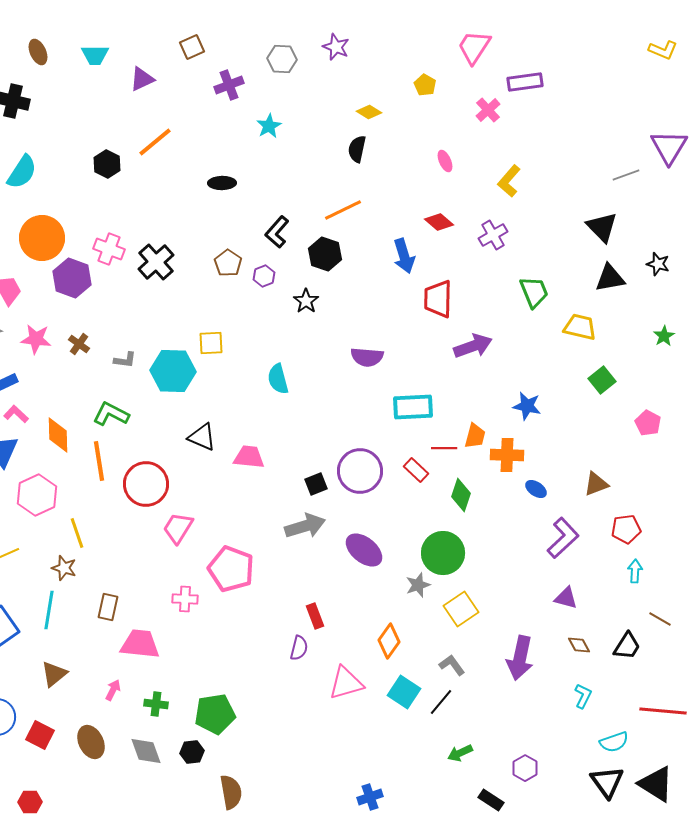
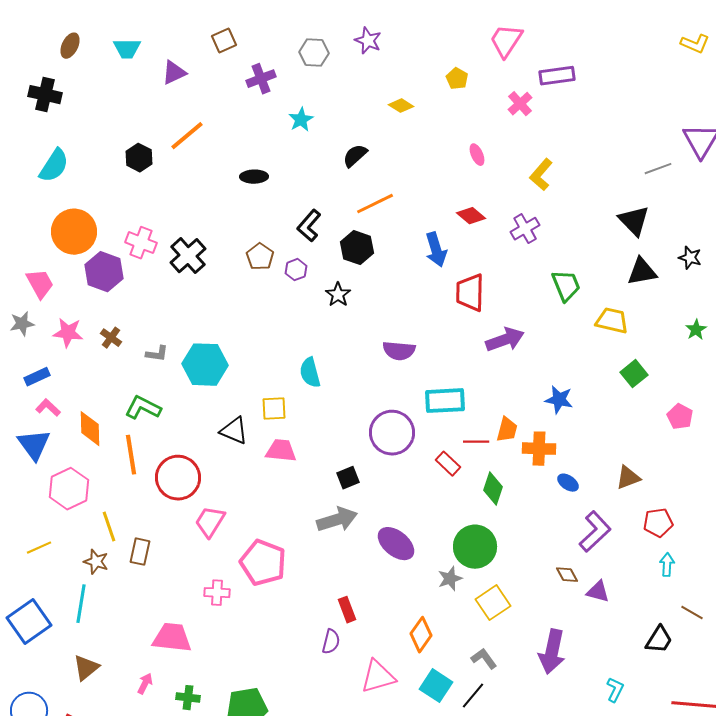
brown ellipse: (38, 52) -> (70, 46), turned 50
black semicircle: (357, 149) -> (355, 156), moved, turned 36
yellow square: (211, 343) -> (274, 409), moved
purple circle: (360, 471) -> (392, 433), moved
brown rectangle: (108, 607) -> (140, 552), moved
brown diamond: (579, 645) -> (567, 575), moved

